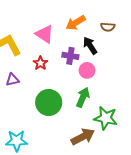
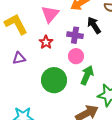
pink triangle: (45, 34) -> (50, 14), turned 36
pink circle: (87, 70) -> (76, 56), moved

